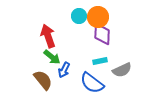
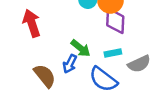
red arrow: (48, 36) -> (32, 23), moved
green arrow: (52, 57) -> (81, 48), moved

